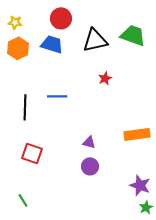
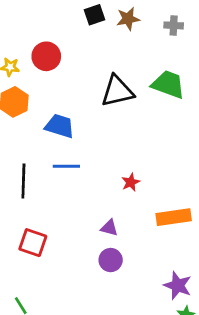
red circle: (61, 18) -> (46, 56), moved
blue trapezoid: (52, 44) -> (60, 126), moved
red star: (105, 78) -> (131, 182), moved

